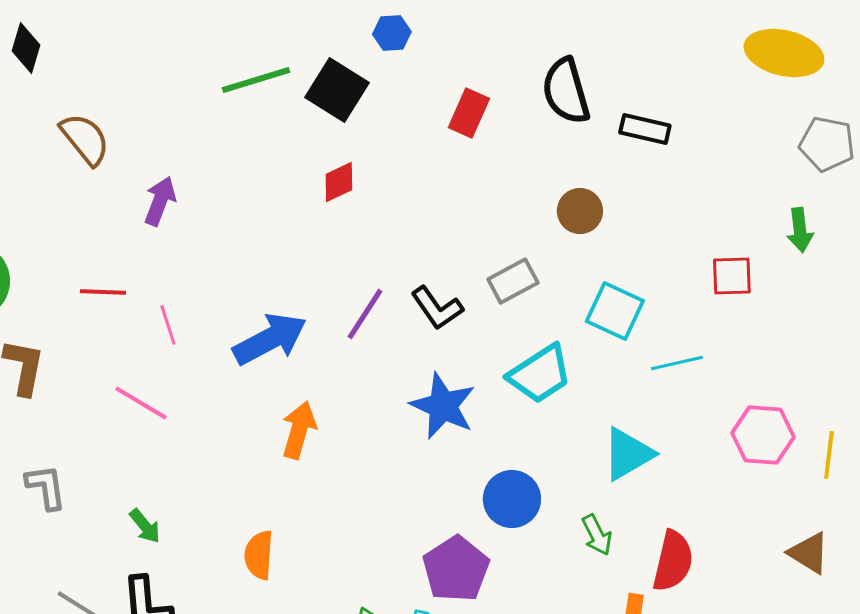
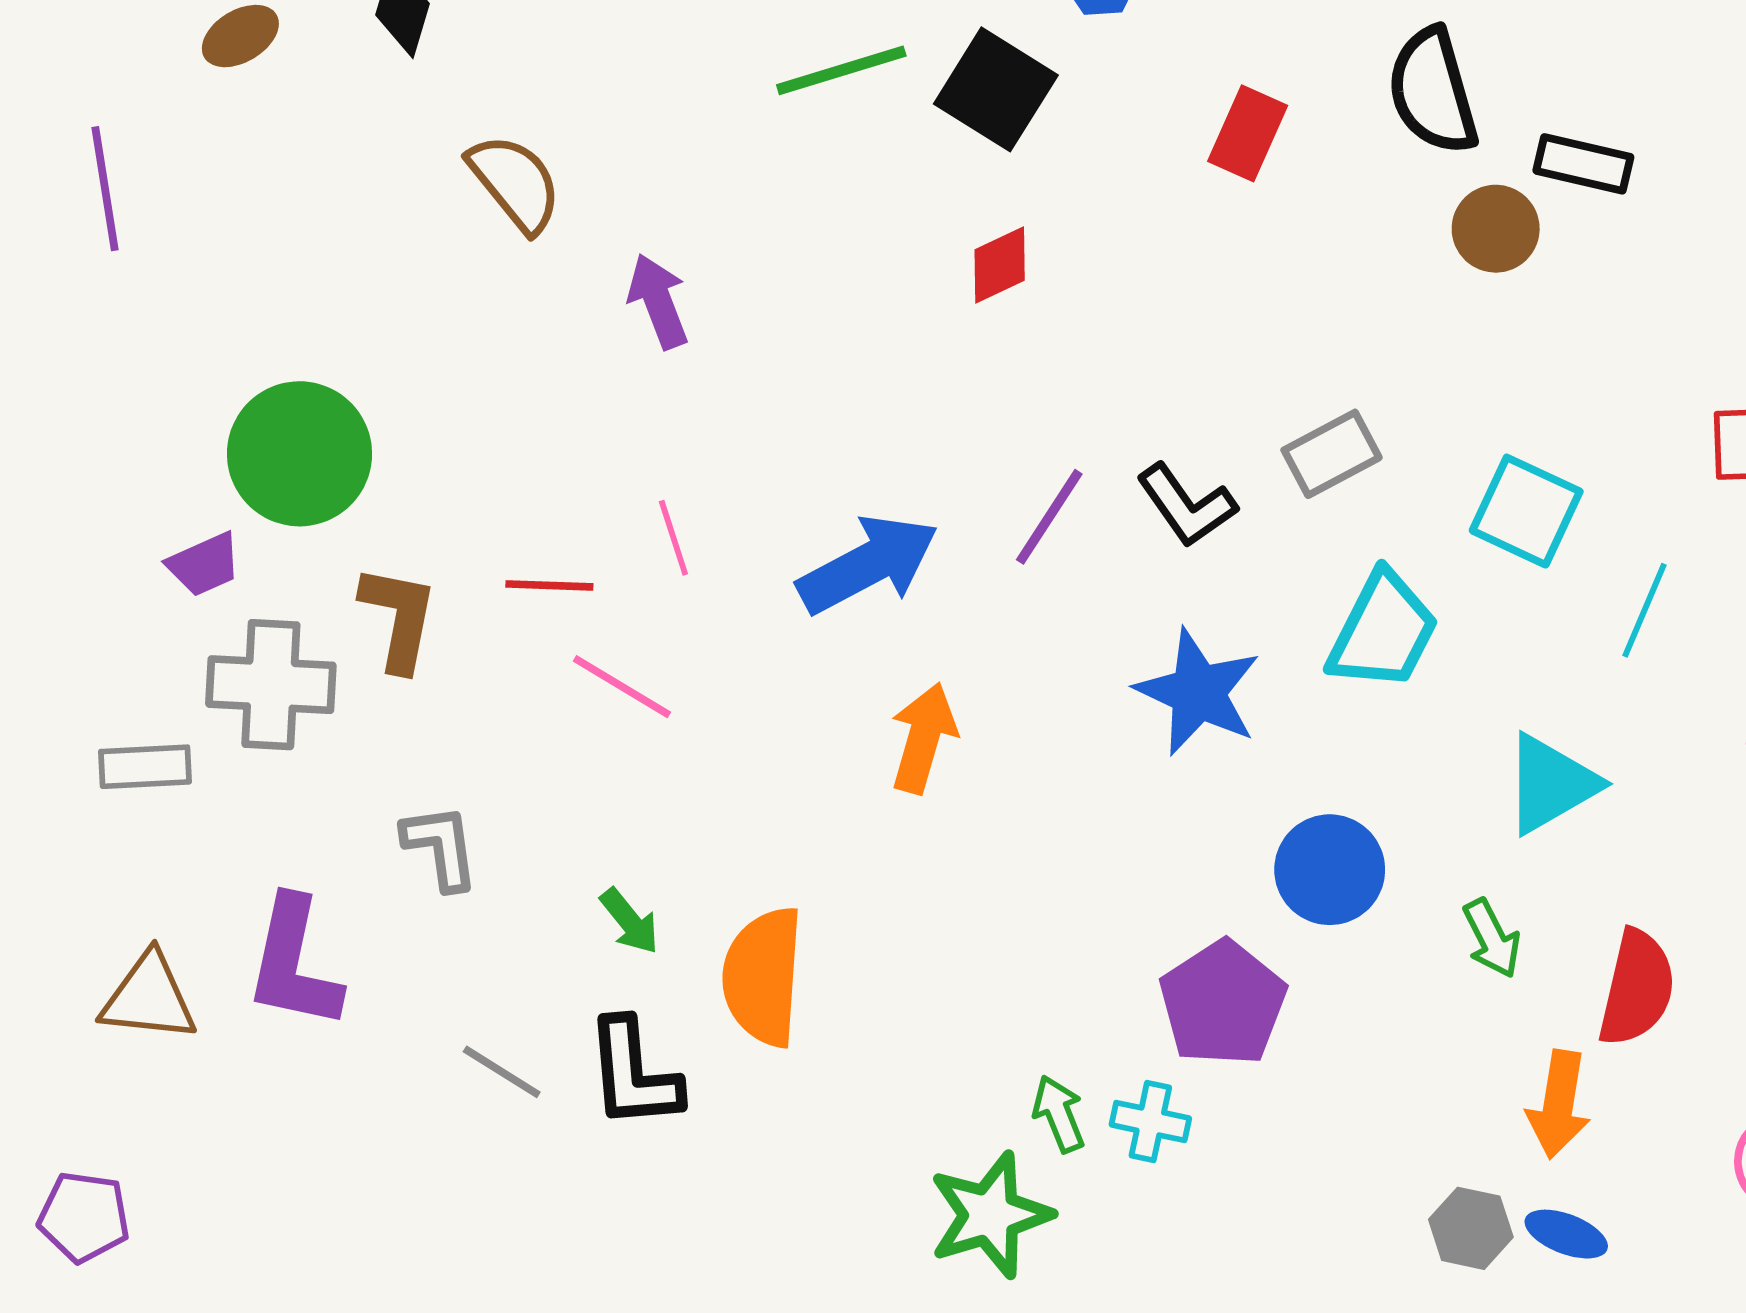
purple arrow: (160, 201) -> (658, 301), turned -42
brown circle: (580, 211) -> (1496, 229), moved
red line: (103, 292) -> (549, 585), moved
cyan line: (677, 363) -> (1644, 610), turned -54
cyan trapezoid: (540, 374) -> (1383, 631), turned -30
orange semicircle: (259, 555) -> (763, 977), moved, size x1.5

